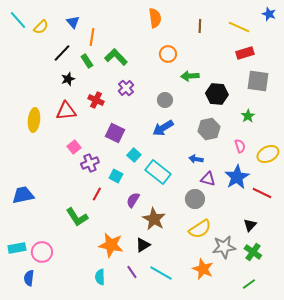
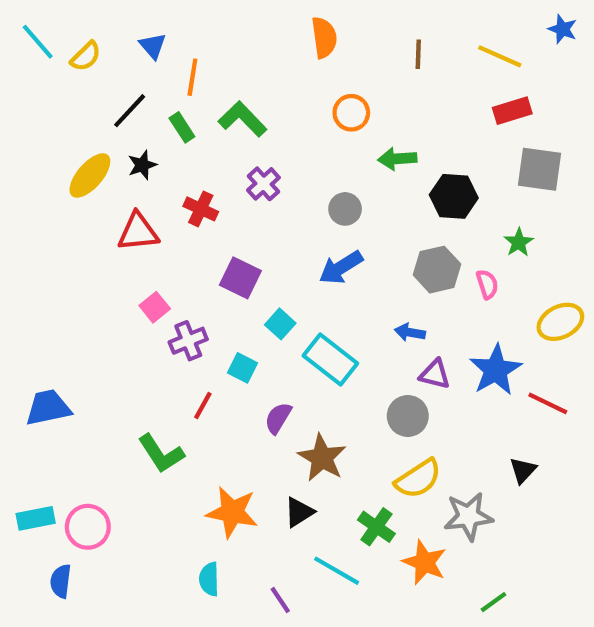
yellow ellipse: (34, 120) -> (90, 175), moved, turned 35
pink semicircle: (240, 146) -> (487, 284), moved
green cross: (253, 252) -> (376, 527), moved
purple line: (132, 272) -> (280, 600), moved
green line: (249, 284) -> (494, 602), moved

